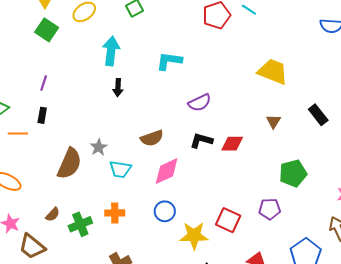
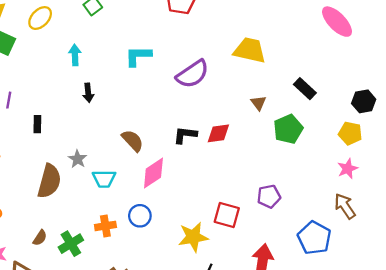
cyan arrow: (111, 51) -> (75, 55), size x0.7
purple semicircle: (200, 103) -> (193, 74), moved, size x1.4
black rectangle: (42, 115) -> (37, 124), moved
brown semicircle: (152, 138) -> (133, 141), turned -105
green pentagon: (293, 173) -> (288, 129), moved
blue circle: (165, 211) -> (140, 216), moved

